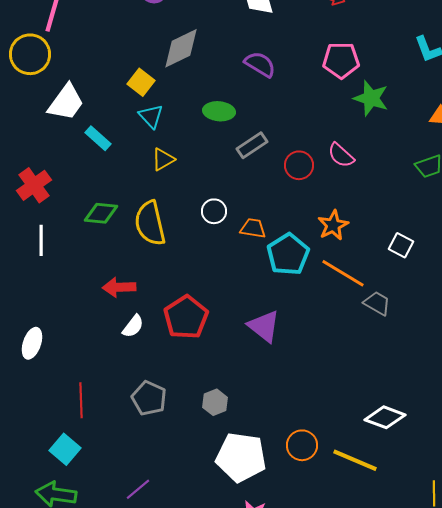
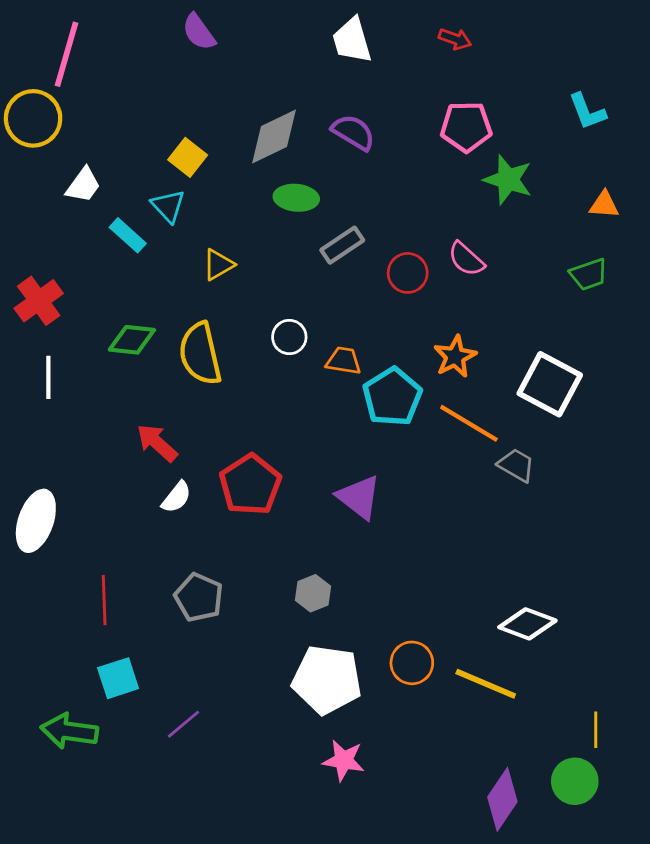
gray diamond: (181, 48) -> (274, 136), moved
white trapezoid: (66, 102) -> (83, 185), size x0.7
cyan triangle: (151, 116) -> (168, 206), moved
white square: (401, 245) -> (550, 384), size x1.8
red arrow: (119, 287) -> (157, 443), turned 44
white ellipse: (32, 343) -> (36, 521), size x1.4
gray hexagon: (215, 402) -> (313, 593), moved
cyan square: (65, 449) -> (118, 678), moved, turned 32

